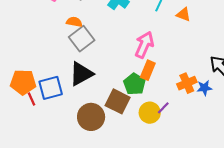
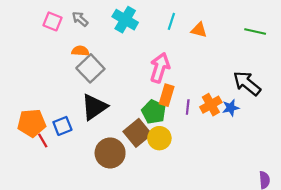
blue square: (51, 88) -> (62, 126), size x0.7
brown square: (118, 101) -> (137, 133), turned 30
purple line: (163, 108) -> (188, 107), moved, turned -32
yellow circle: (150, 113) -> (159, 138), moved

